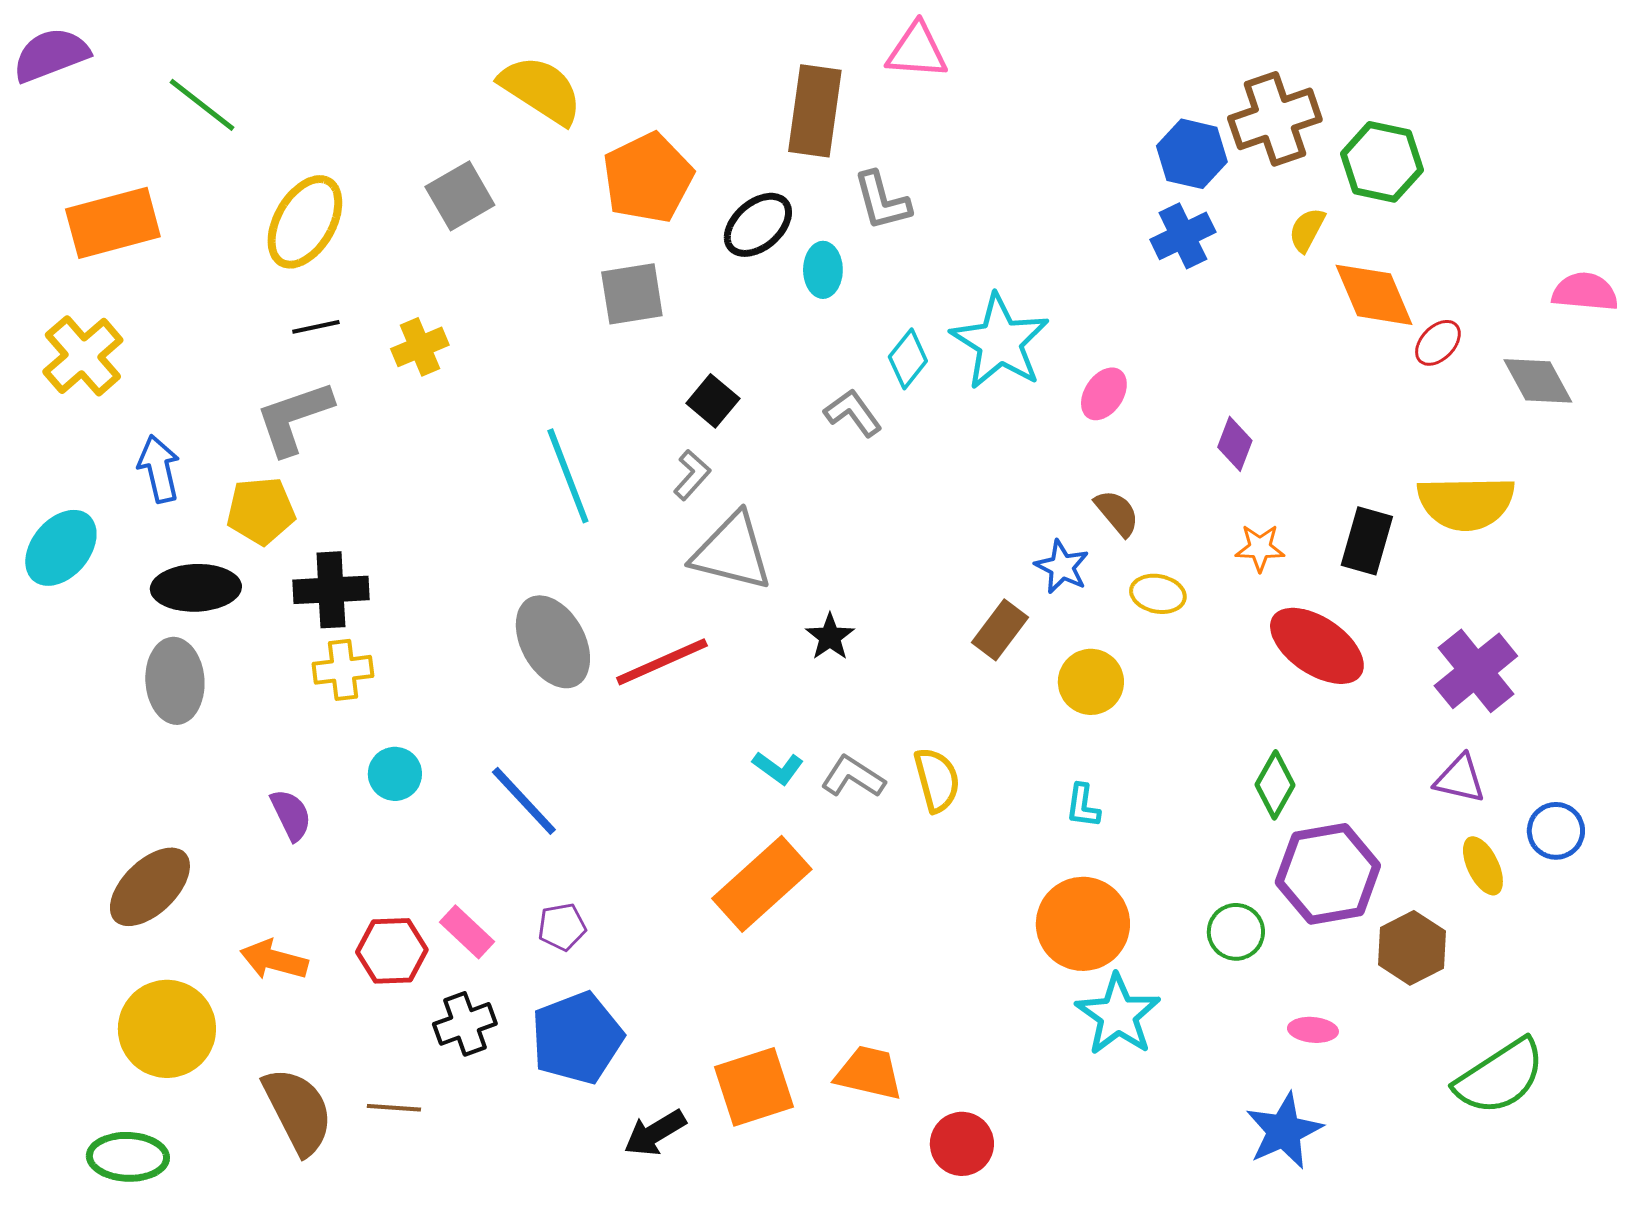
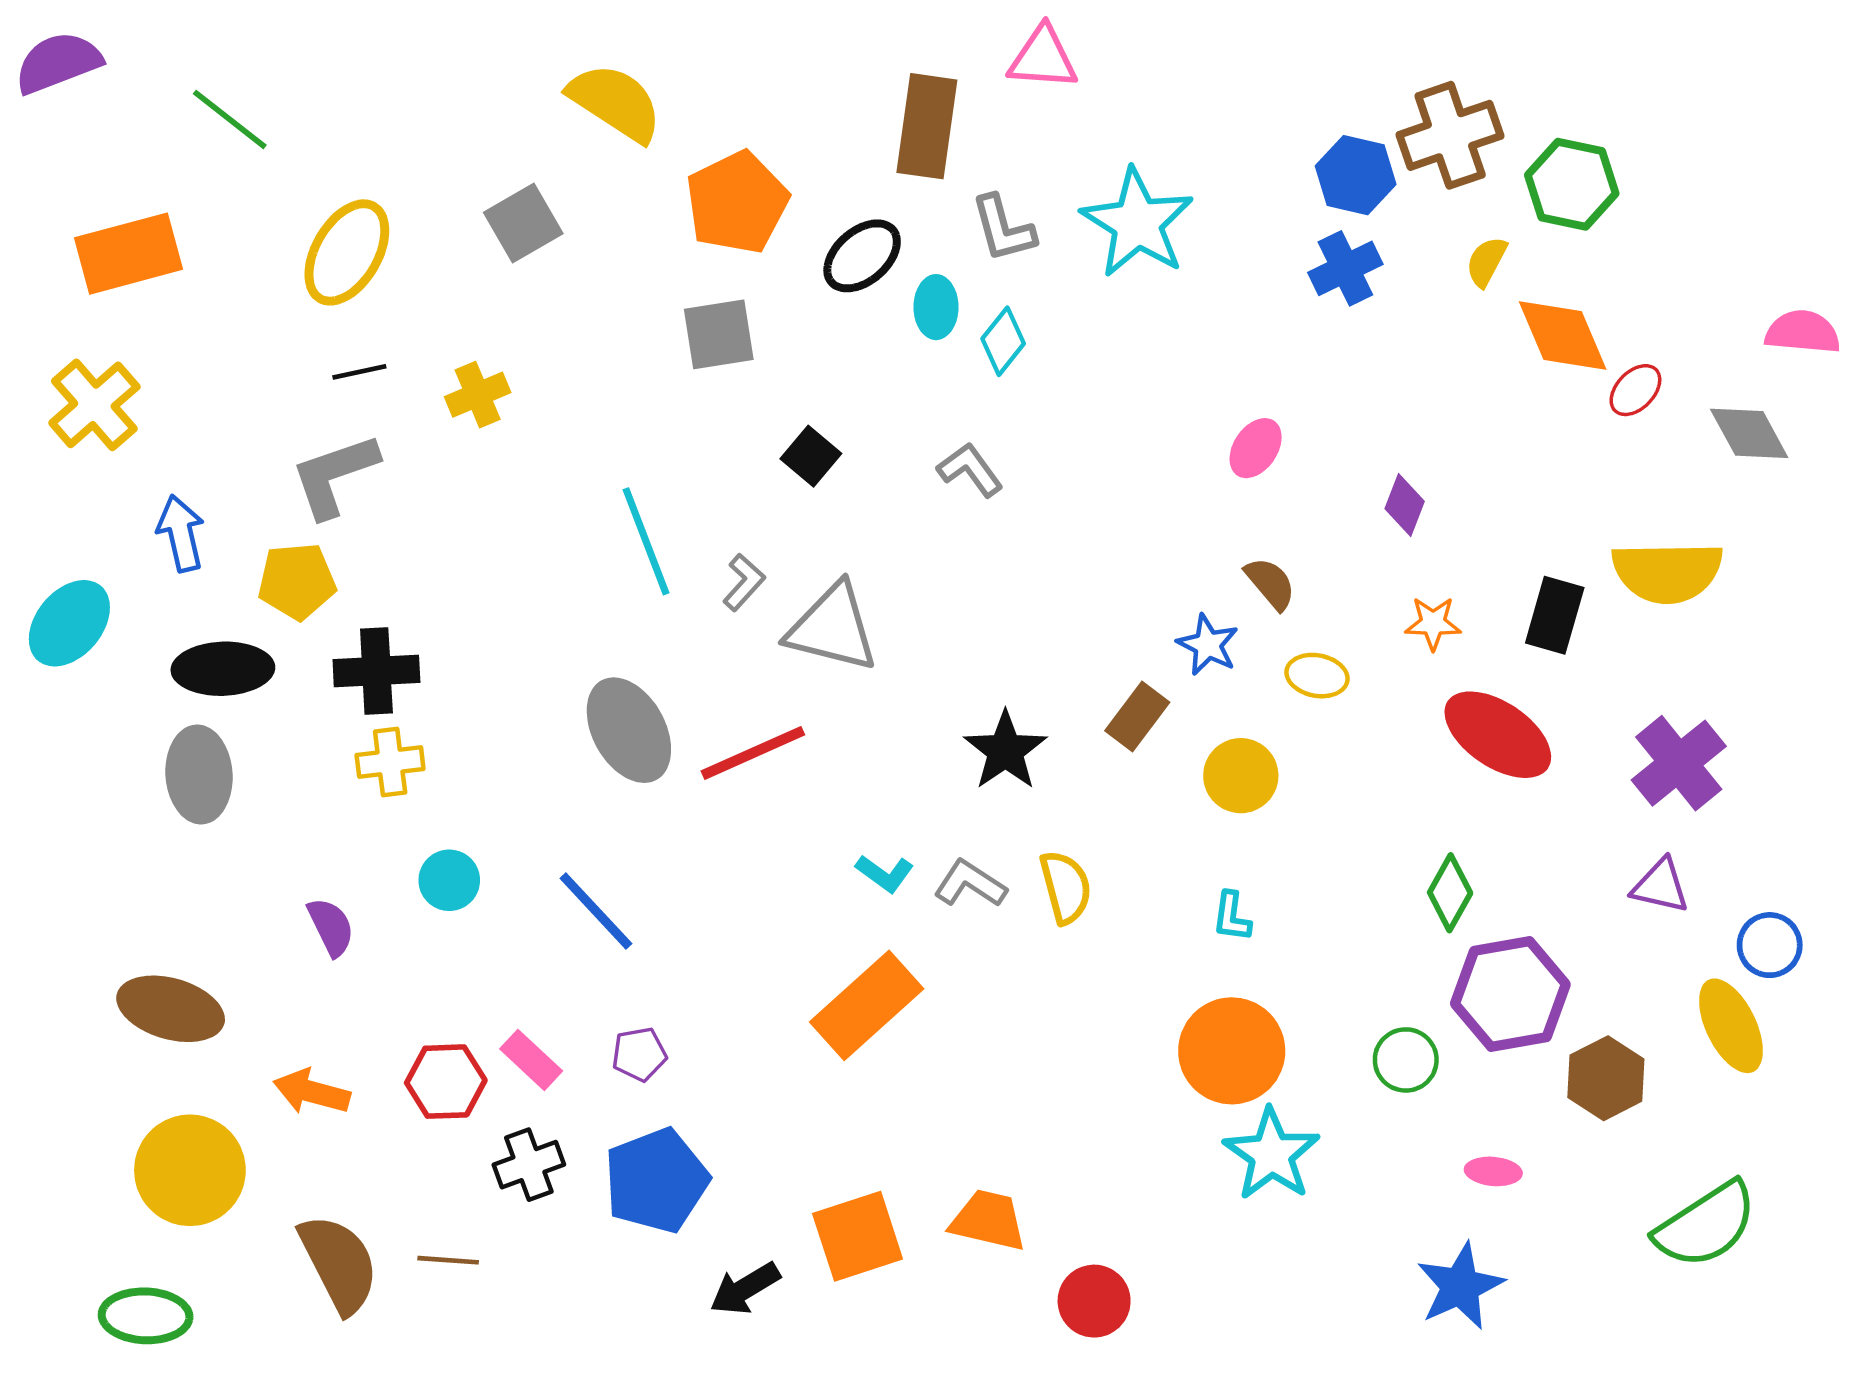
cyan star: (1000, 342) -> (1137, 223), moved
cyan diamond: (908, 359) -> (1003, 341), moved
gray L-shape: (692, 475) -> (744, 582), moved
black star: (830, 637) -> (1005, 751), moved, size x1.5
yellow ellipse: (1483, 866) -> (1731, 1026), moved, size x1.4
brown ellipse: (150, 887) -> (171, 1009), turned 60

